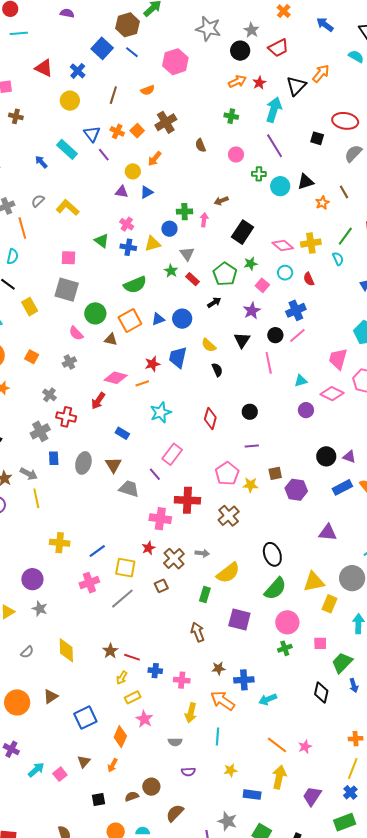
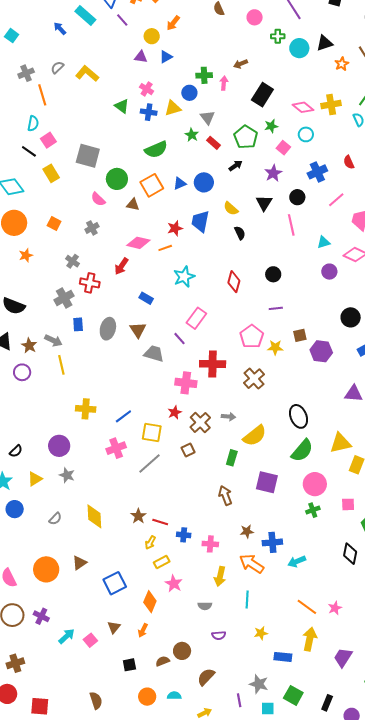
pink square: (69, 258) -> (48, 140), moved, turned -35
red semicircle: (309, 279) -> (349, 162), moved
pink line: (297, 335) -> (336, 200), moved

